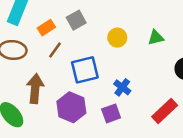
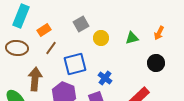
gray square: (76, 20) -> (81, 24), moved

